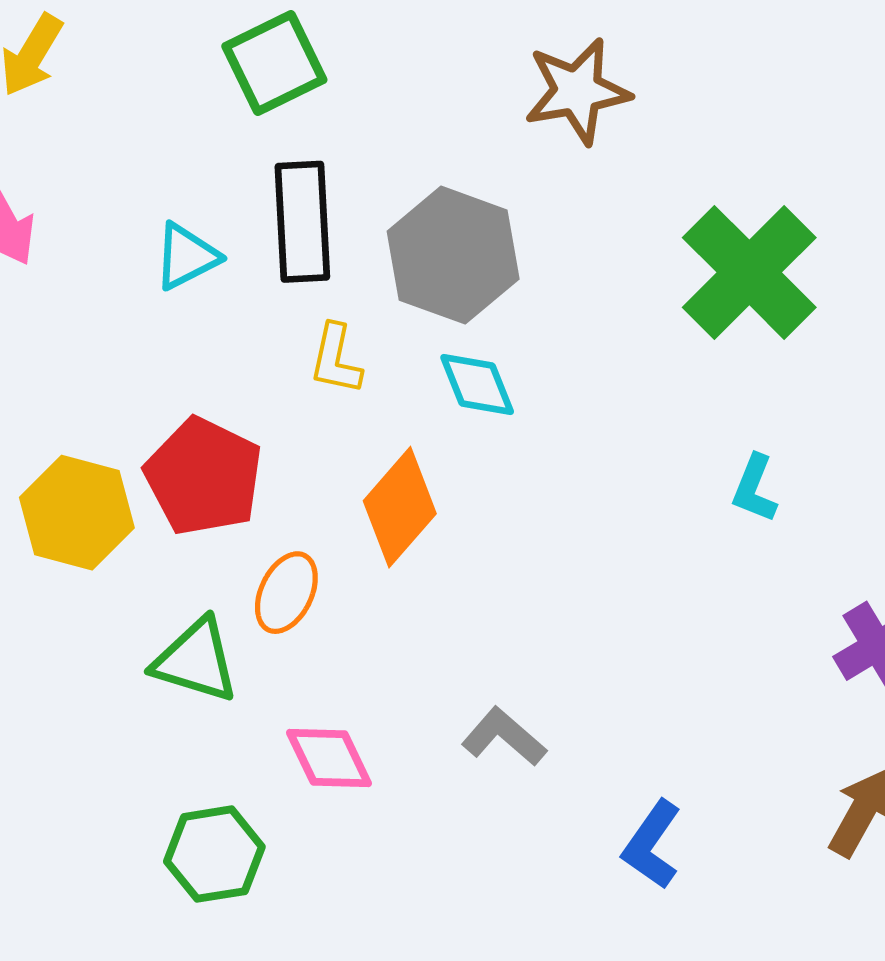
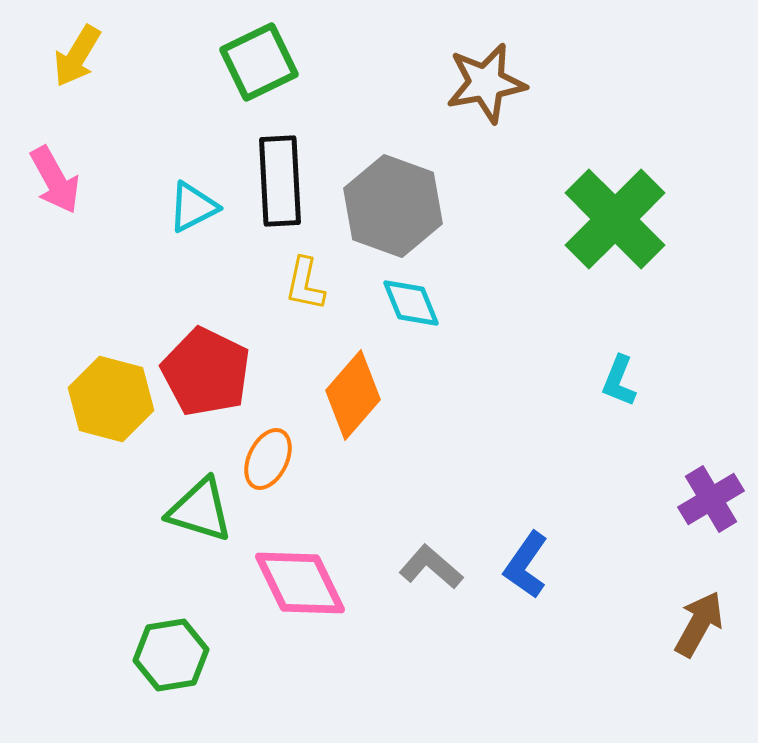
pink diamond: (329, 758) -> (300, 583), size x1.4
blue L-shape: (652, 845) -> (526, 565), moved
green hexagon: (214, 854) -> (171, 655), moved

